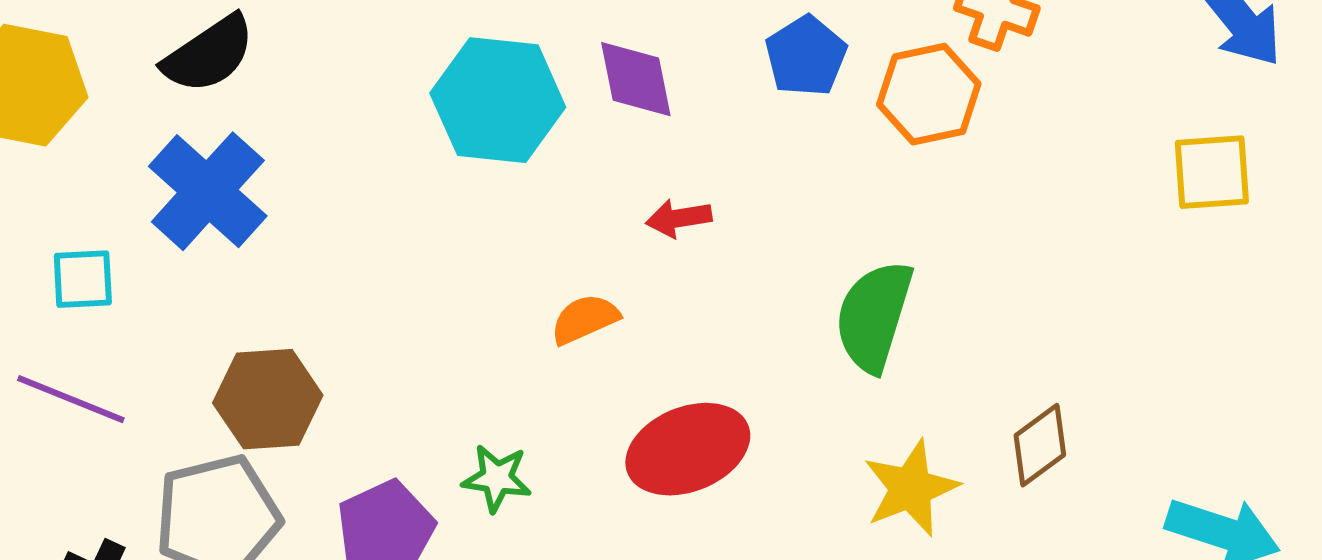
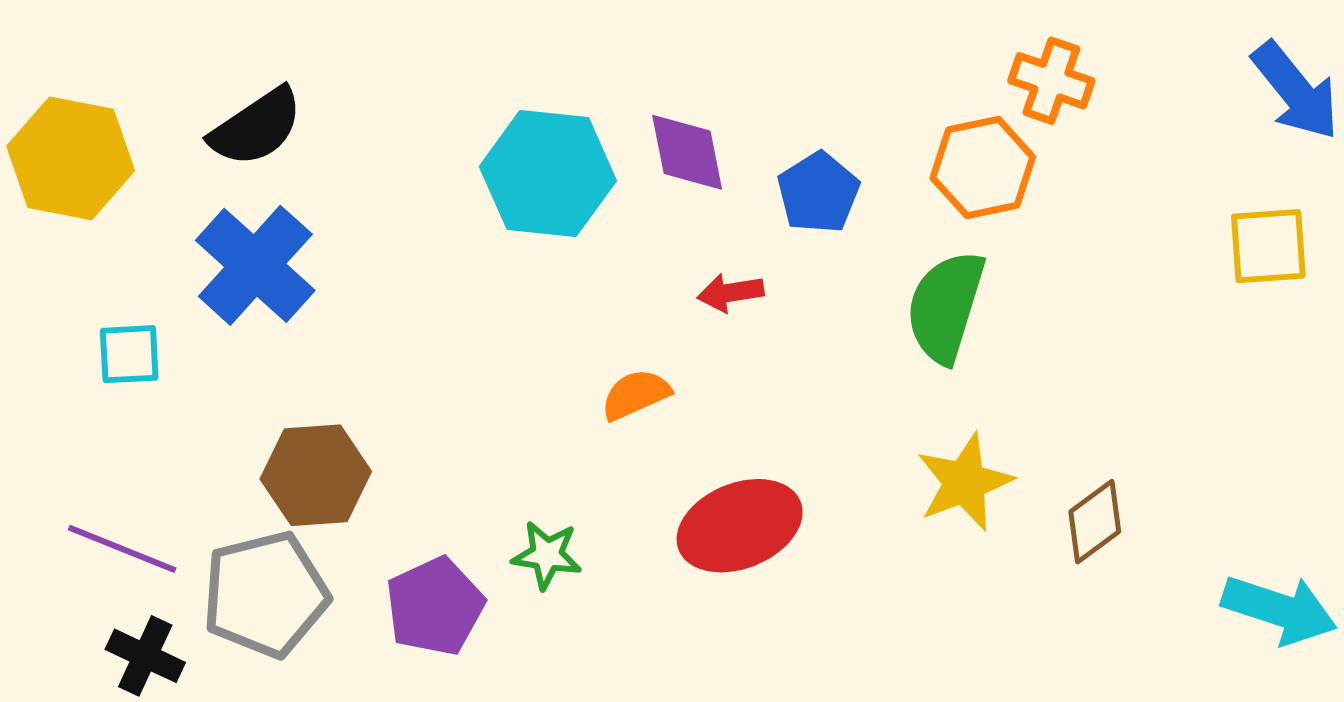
blue pentagon: (806, 56) -> (818, 193), moved
green semicircle: (874, 316) -> (945, 307), moved
purple line: (71, 399) -> (122, 549), moved
yellow star: (911, 488) -> (965, 482), moved

